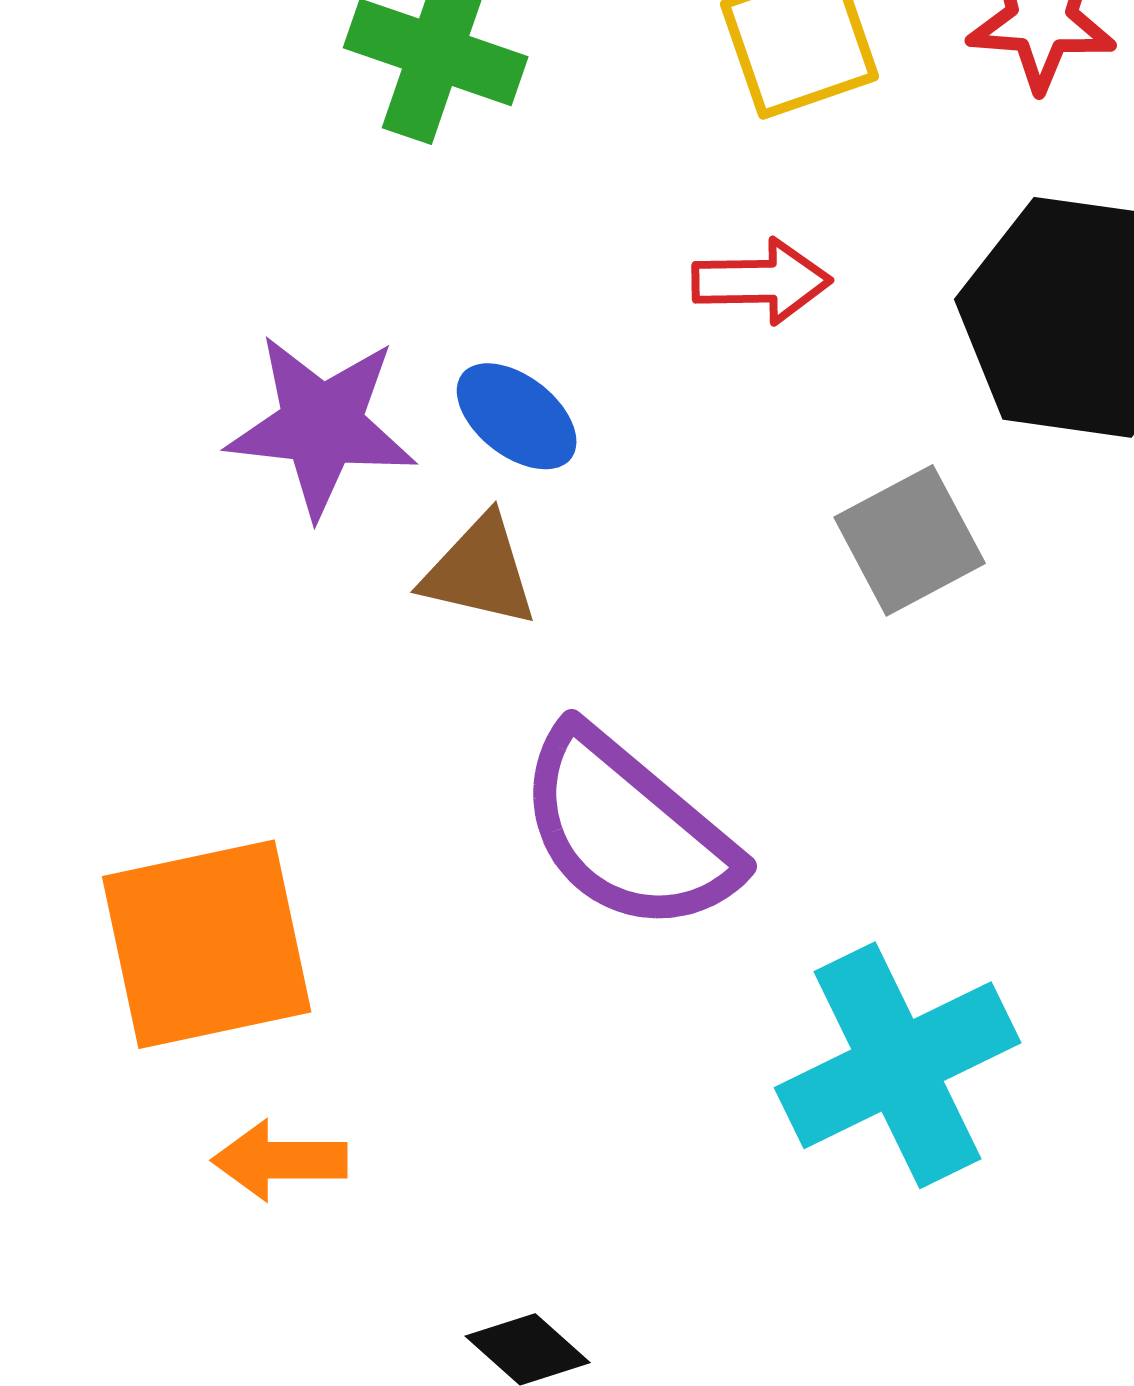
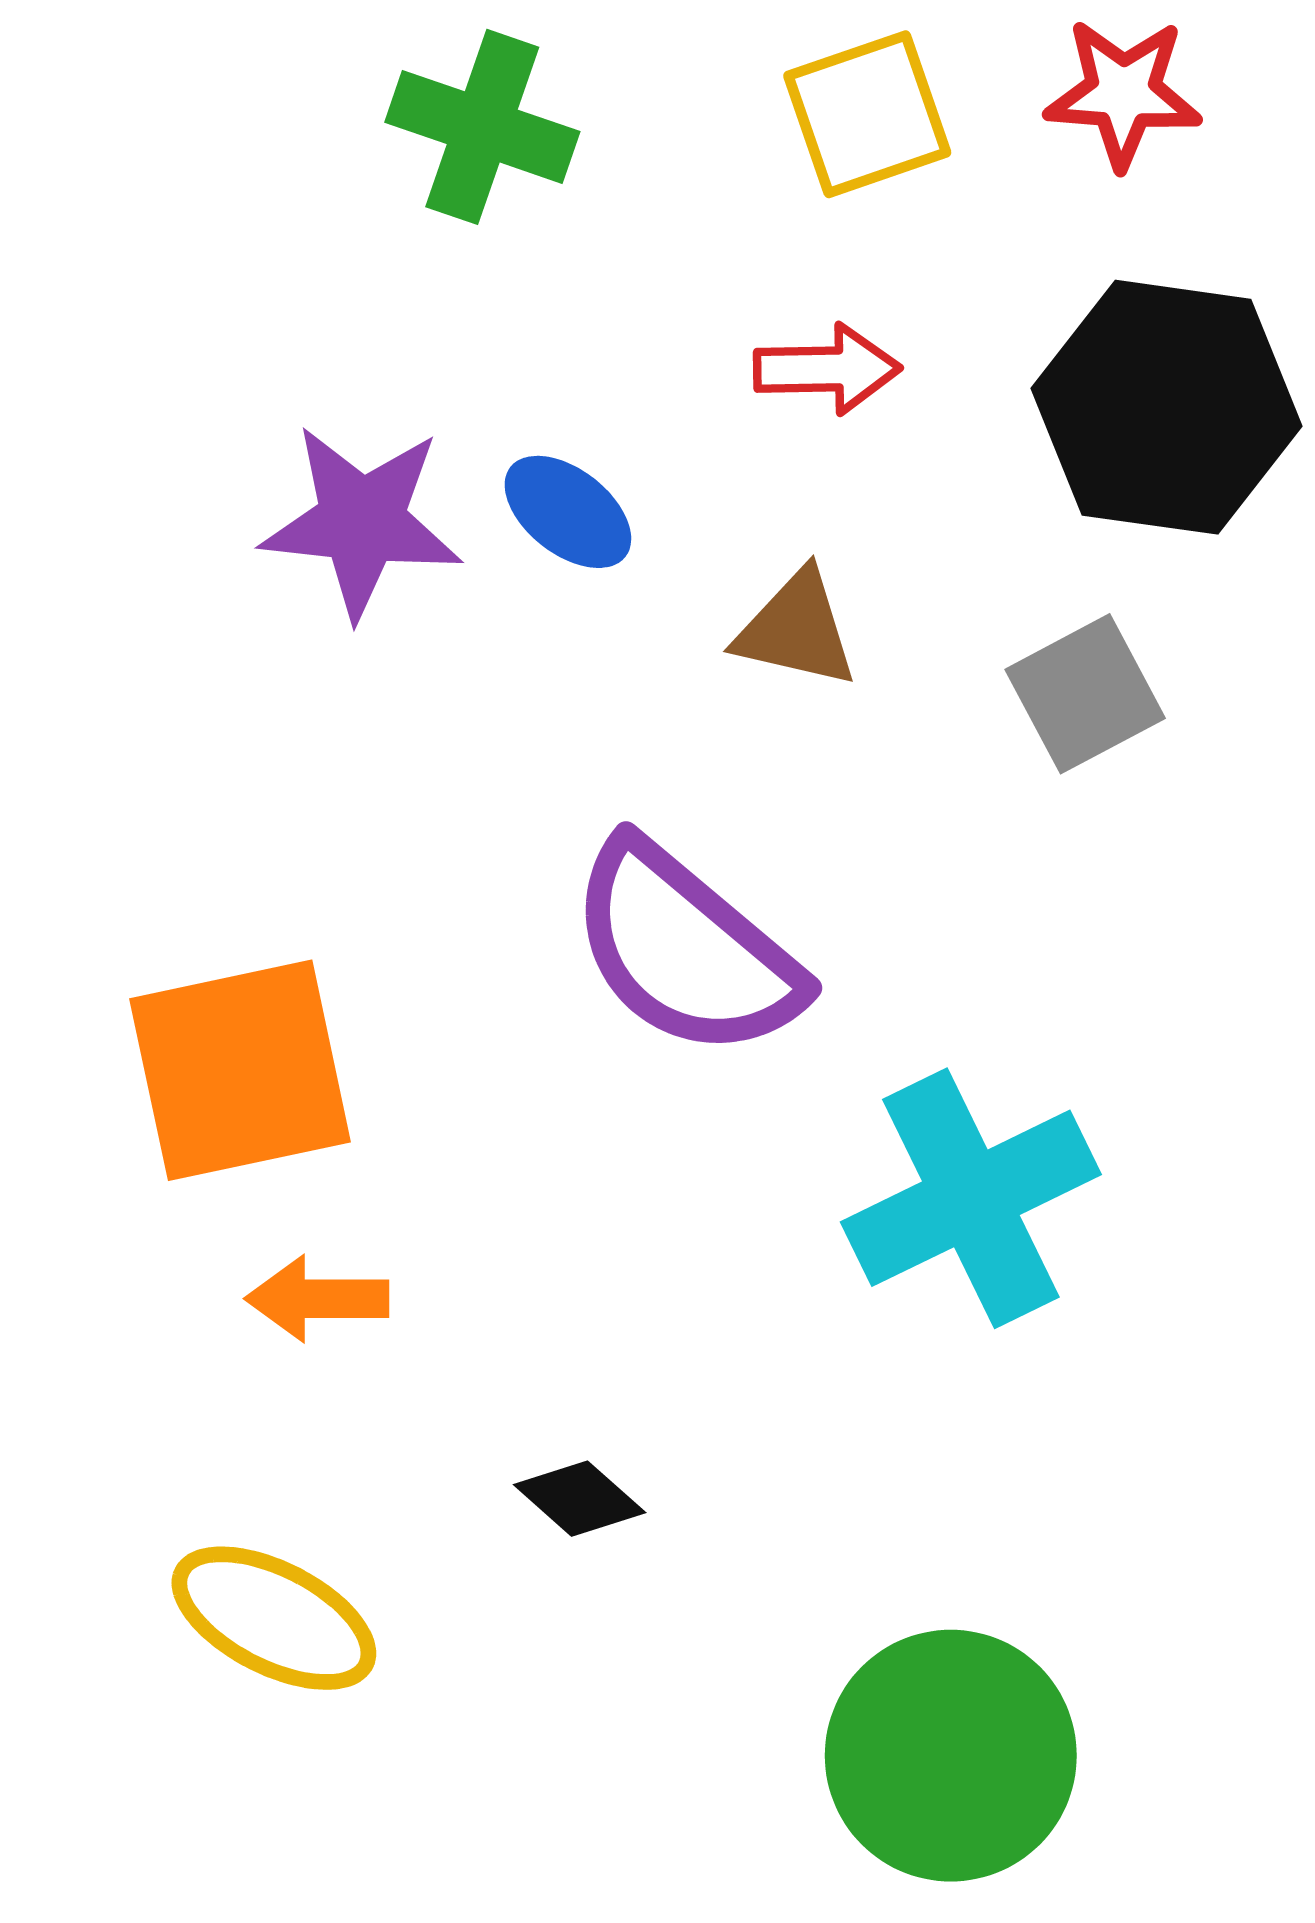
gray square: (910, 540) -> (1085, 694), moved
brown triangle: (480, 571) -> (796, 629), moved

